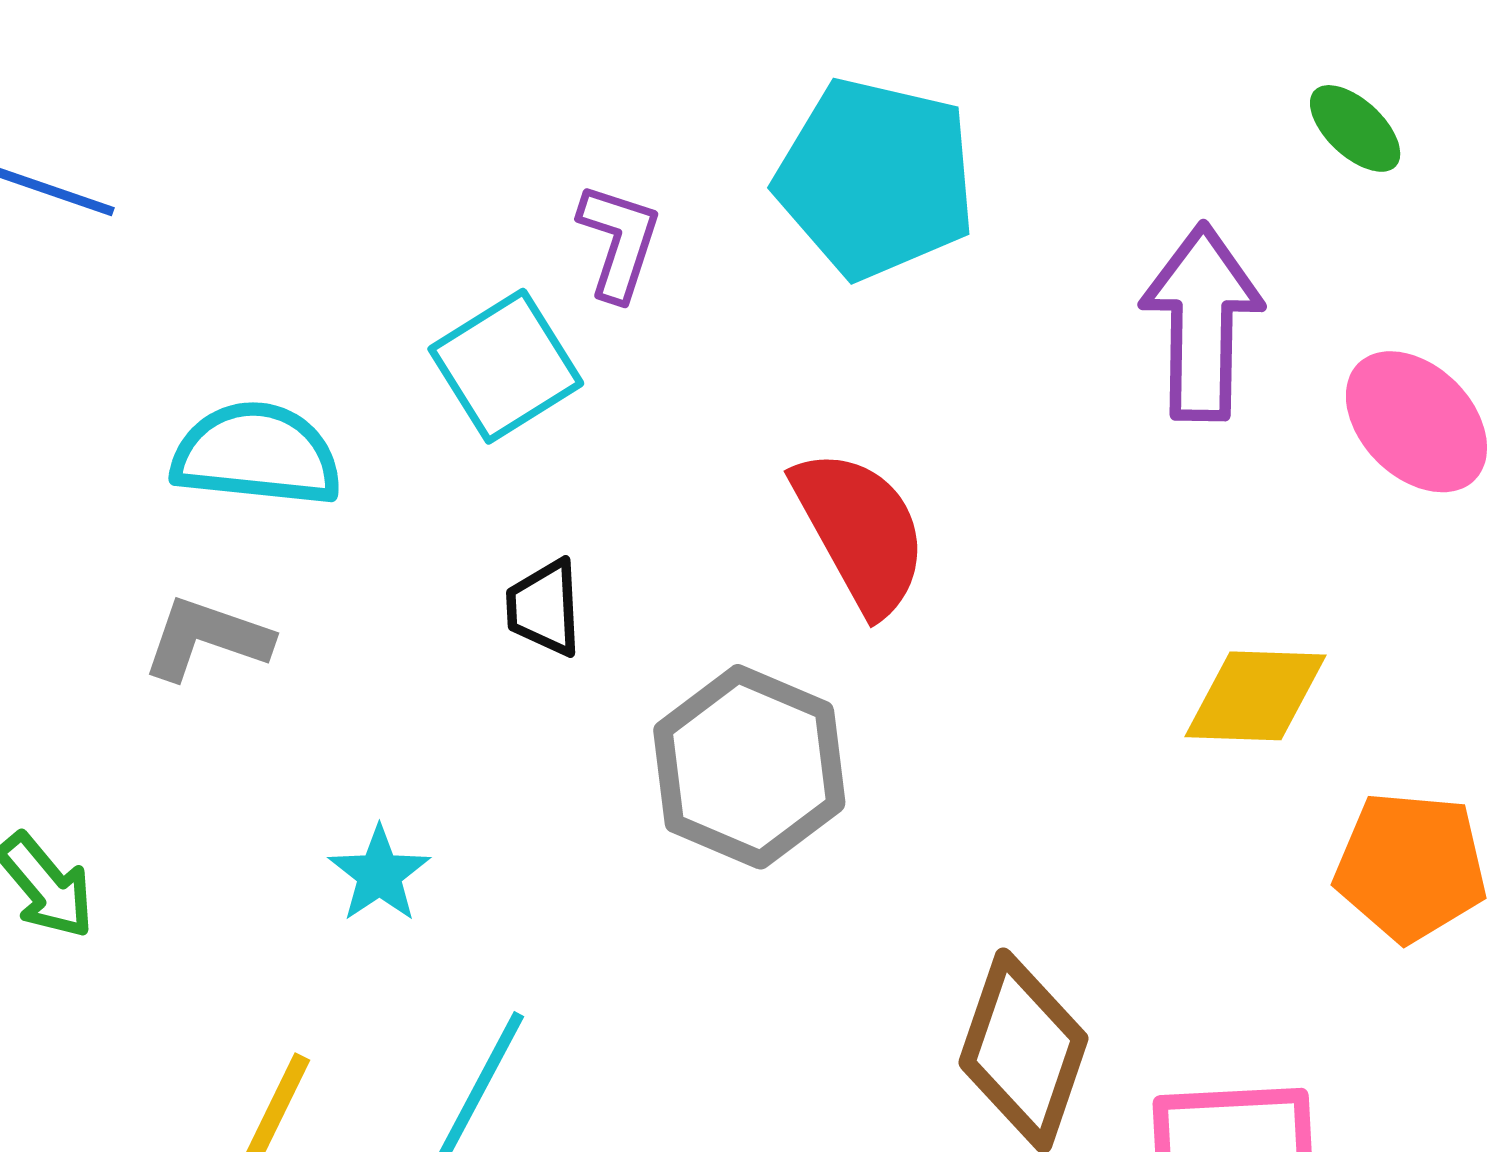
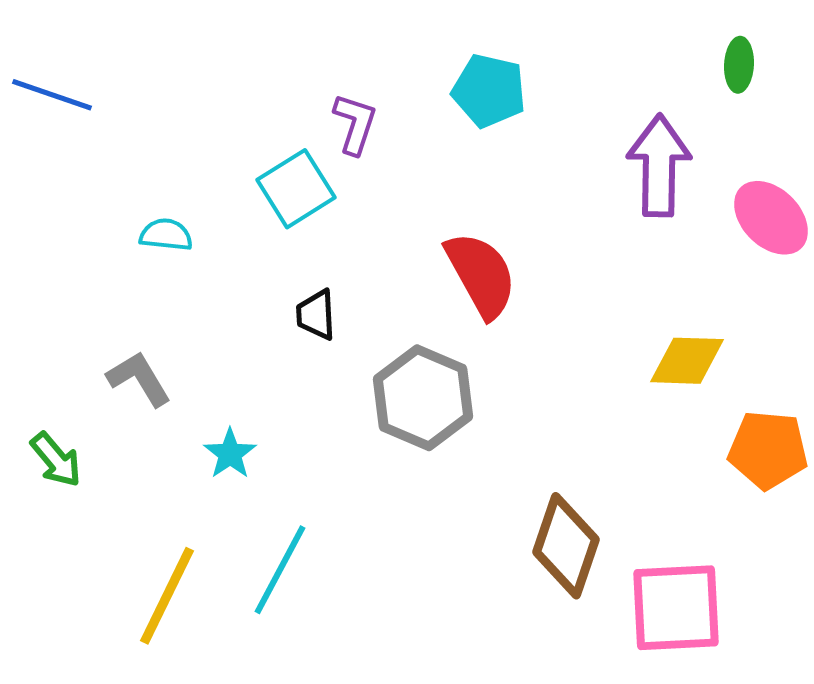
green ellipse: (1355, 128) -> (739, 65), turned 50
cyan pentagon: (876, 178) -> (489, 91), size x0.7
cyan semicircle: (257, 454) -> (166, 235), size x0.6
gray L-shape: (207, 638) -> (139, 379), moved, turned 40

